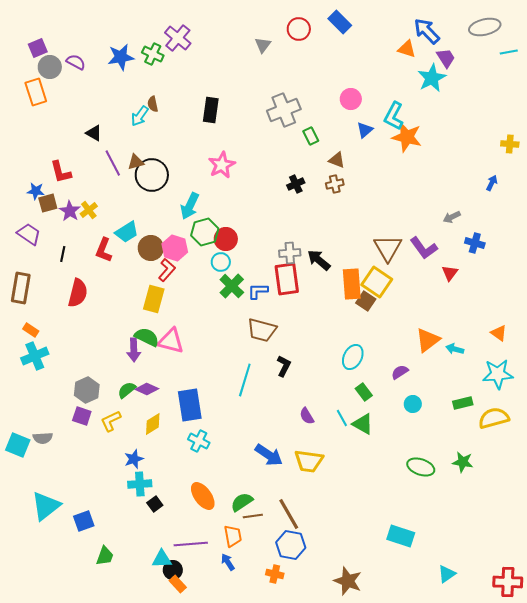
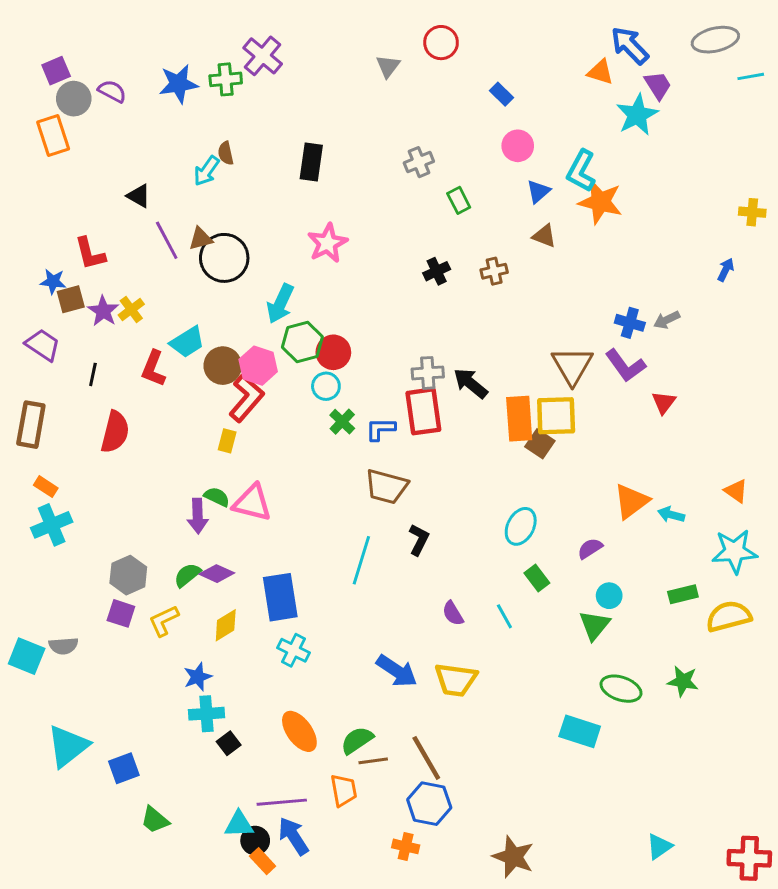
blue rectangle: (340, 22) -> (501, 94), moved, size x0.7
green cross: (153, 54) -> (226, 79), turned -30
gray cross: (284, 110) -> (419, 162), size x0.6
brown triangle: (337, 160) -> (544, 236), moved
blue cross: (475, 243) -> (630, 323), moved
red L-shape: (167, 270) -> (246, 398), size x1.4
yellow square: (377, 282) -> (556, 416), turned -36
green cross: (232, 286) -> (342, 422), size x0.7
yellow rectangle: (154, 299) -> (227, 441), size x0.6
green semicircle: (147, 337) -> (217, 497), size x0.7
green triangle: (363, 424) -> (594, 625), moved, turned 40
cyan rectangle: (401, 536) -> (580, 731), moved
green trapezoid: (105, 556) -> (155, 820), turned 110
blue arrow: (228, 562) -> (294, 836), moved, size x1.5

